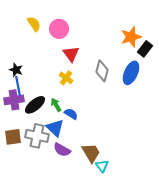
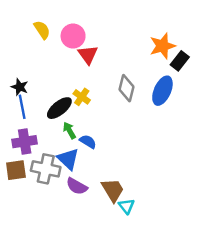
red triangle: (71, 54) -> (88, 55), moved
purple cross: (14, 100) -> (25, 142), moved
black ellipse: (35, 105) -> (59, 108), moved

